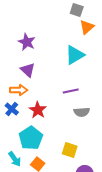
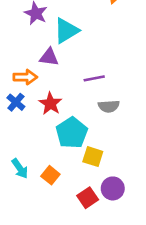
cyan triangle: (75, 55) -> (66, 31), moved
purple triangle: (28, 70) -> (49, 57), moved, turned -35
cyan pentagon: (31, 138) -> (72, 133), moved

